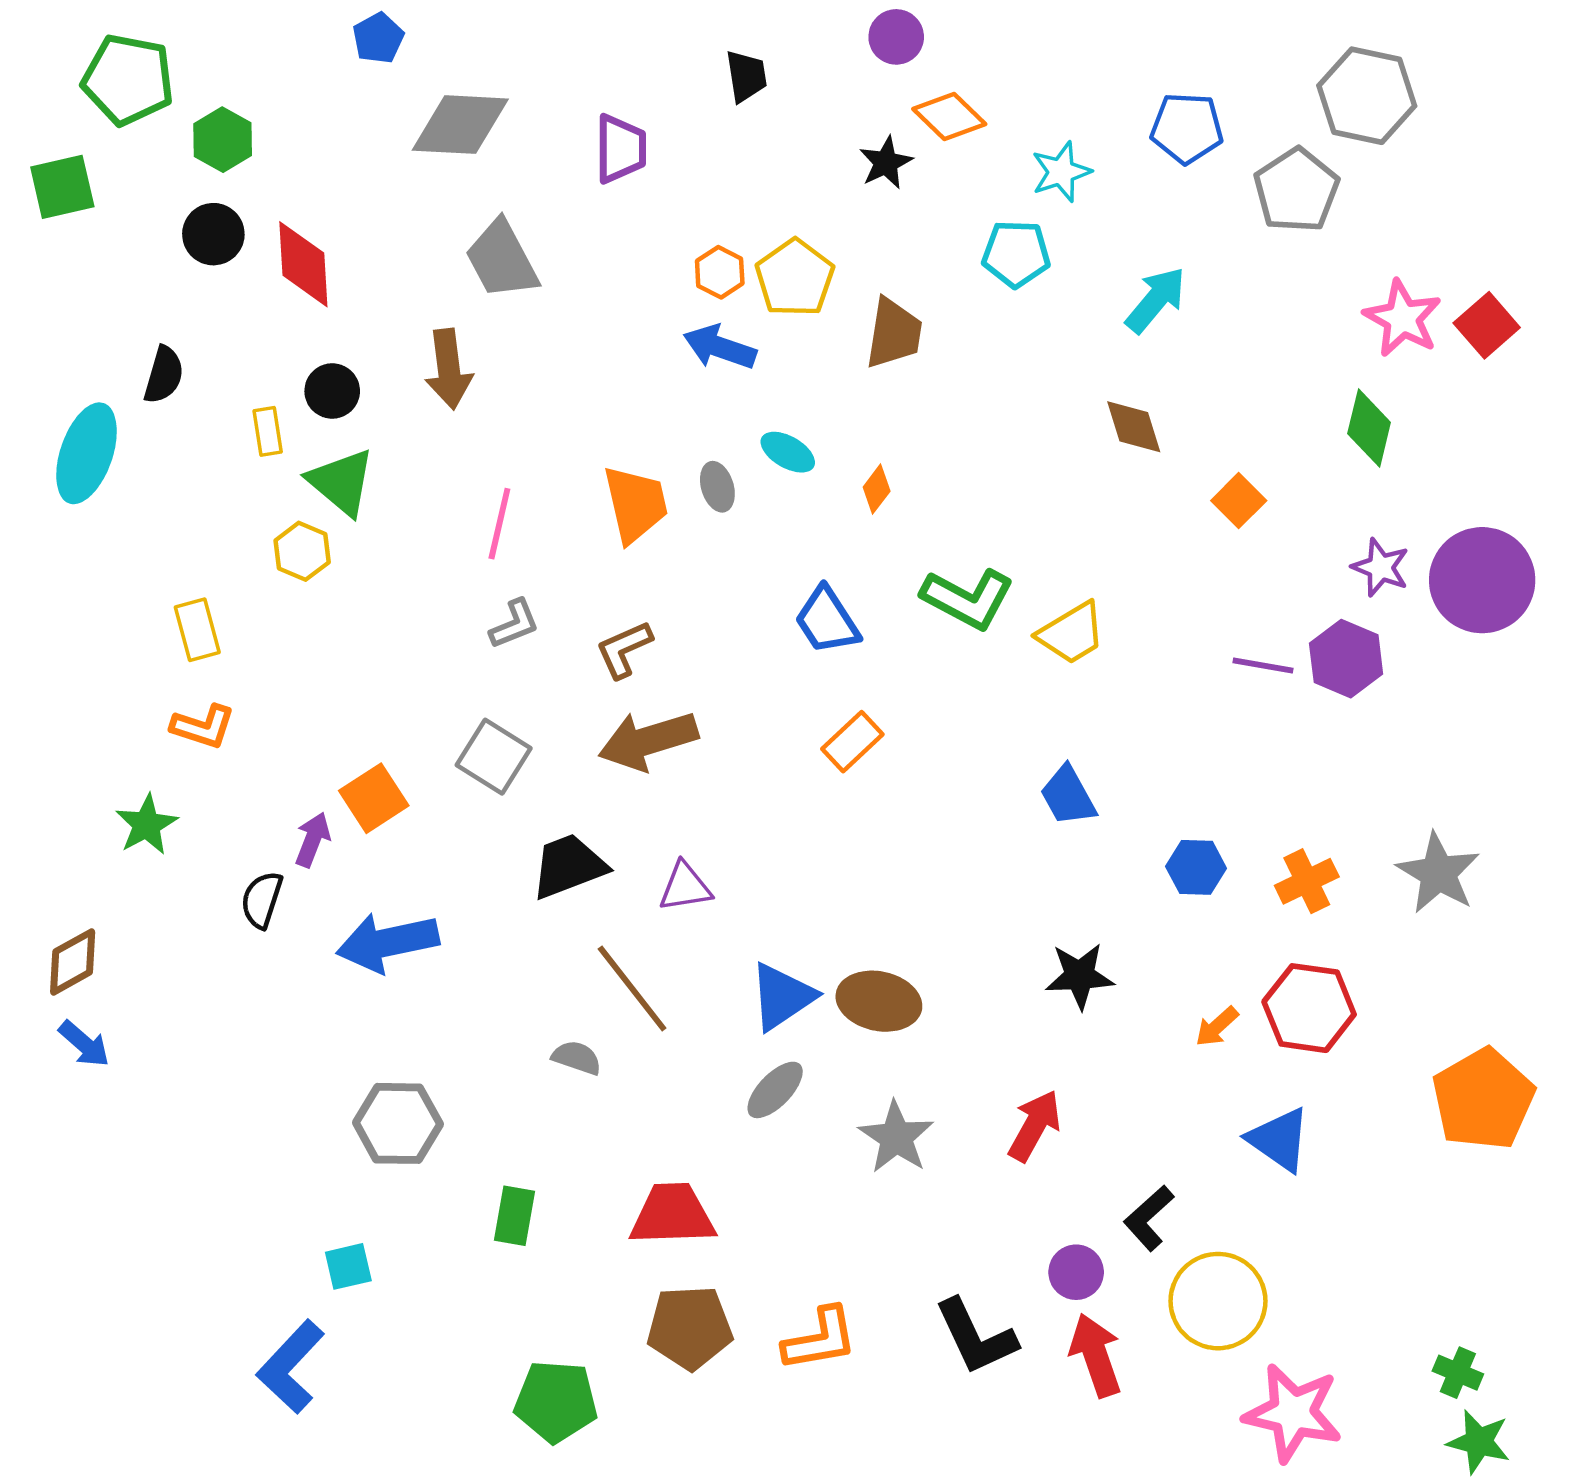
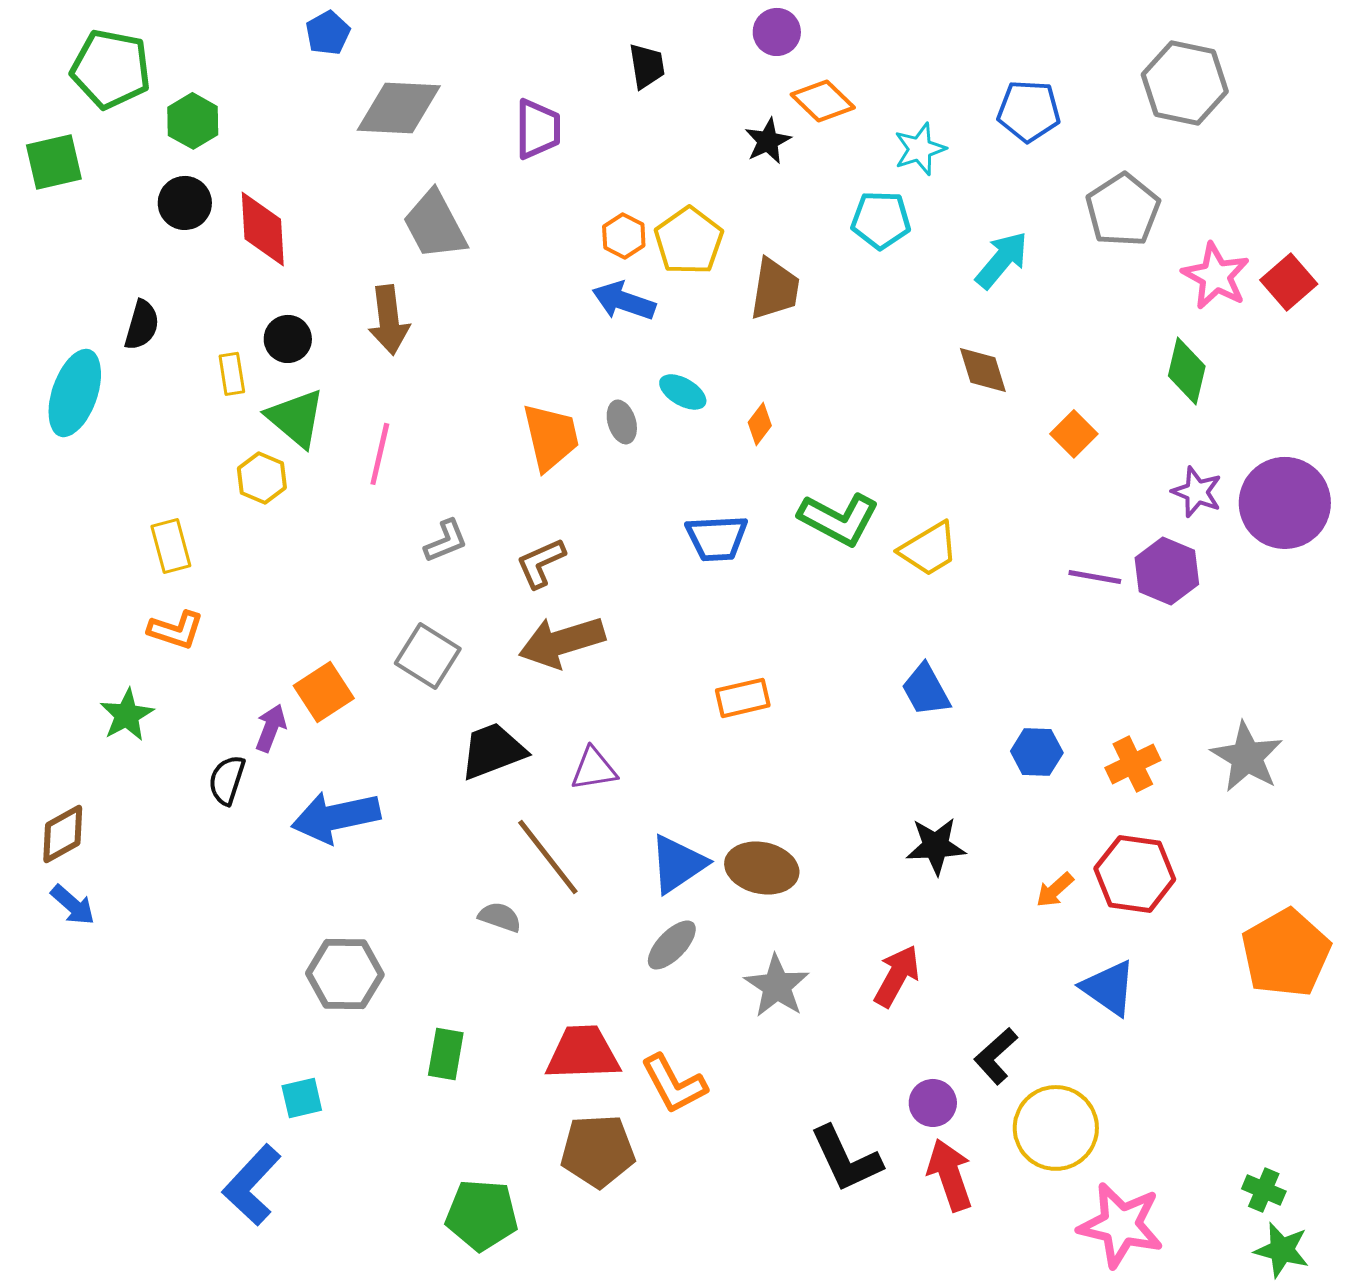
gray pentagon: (1296, 190) -> (1123, 210), moved
pink line: (499, 524) -> (380, 454), moved
blue trapezoid: (827, 621) -> (717, 538), turned -60
orange rectangle: (852, 742) -> (743, 698), moved, turned 30
orange L-shape: (820, 1339) -> (674, 1084), moved, turned 72

